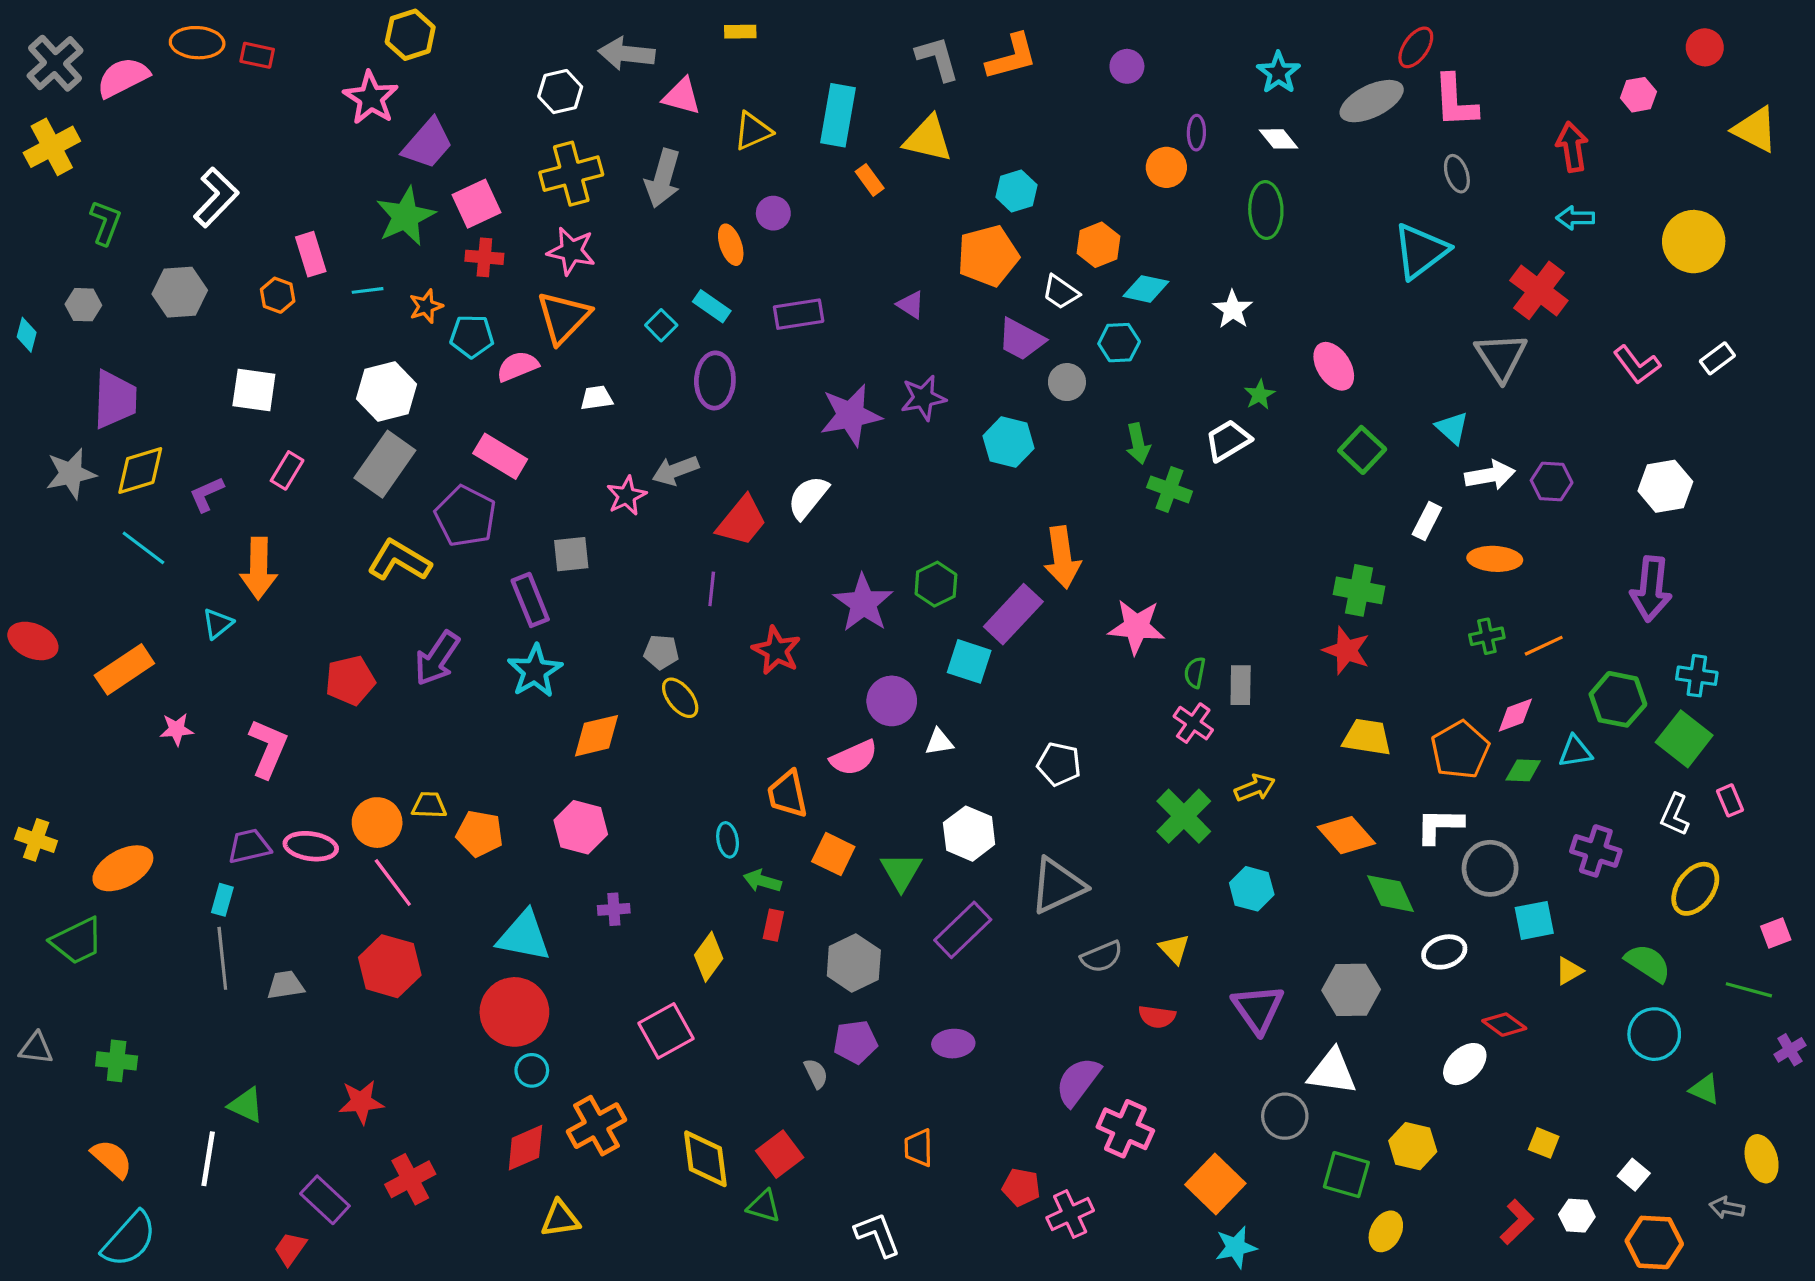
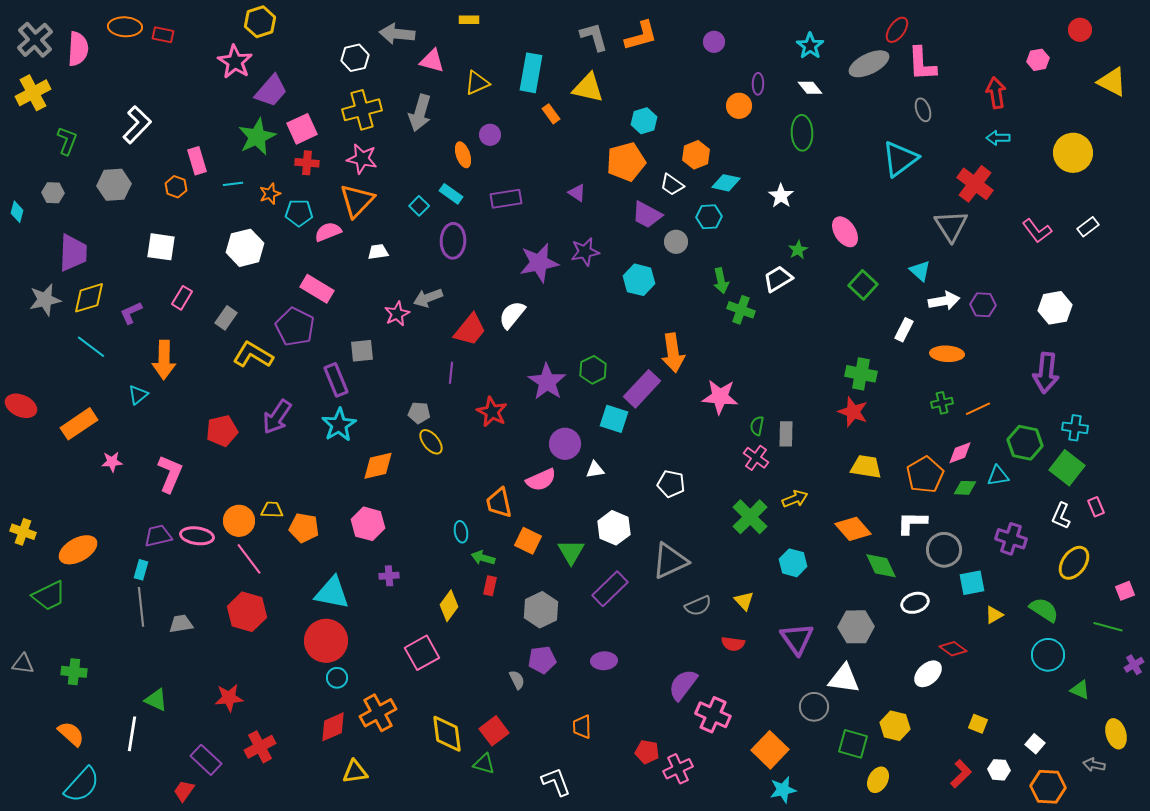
pink semicircle: (123, 77) -> (78, 49), turned 120
gray rectangle: (385, 464) -> (226, 318), moved, size x0.6

